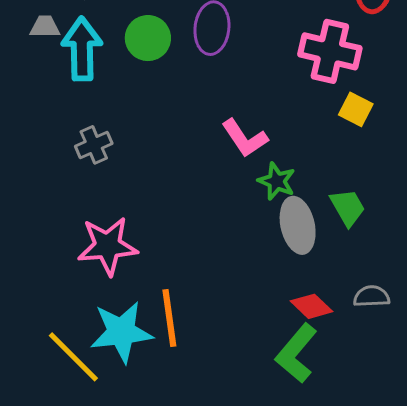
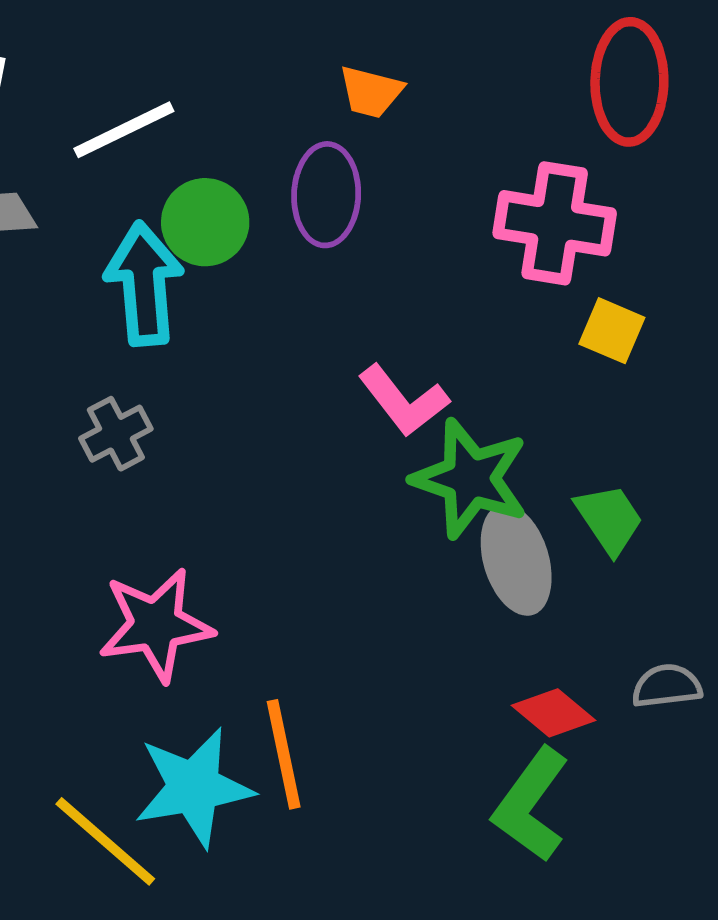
cyan arrow: (82, 49) -> (144, 284), moved
green star: (277, 181) -> (470, 479), size x1.6

